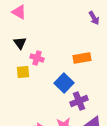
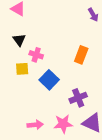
orange rectangle: (82, 58) -> (81, 55), turned -60
blue square: (64, 83) -> (49, 80), moved

